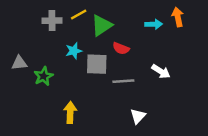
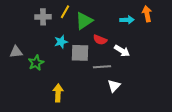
yellow line: (79, 15) -> (65, 12), turned -32
white arrow: (161, 71) -> (122, 51), moved
white triangle: (138, 116) -> (114, 86), moved

